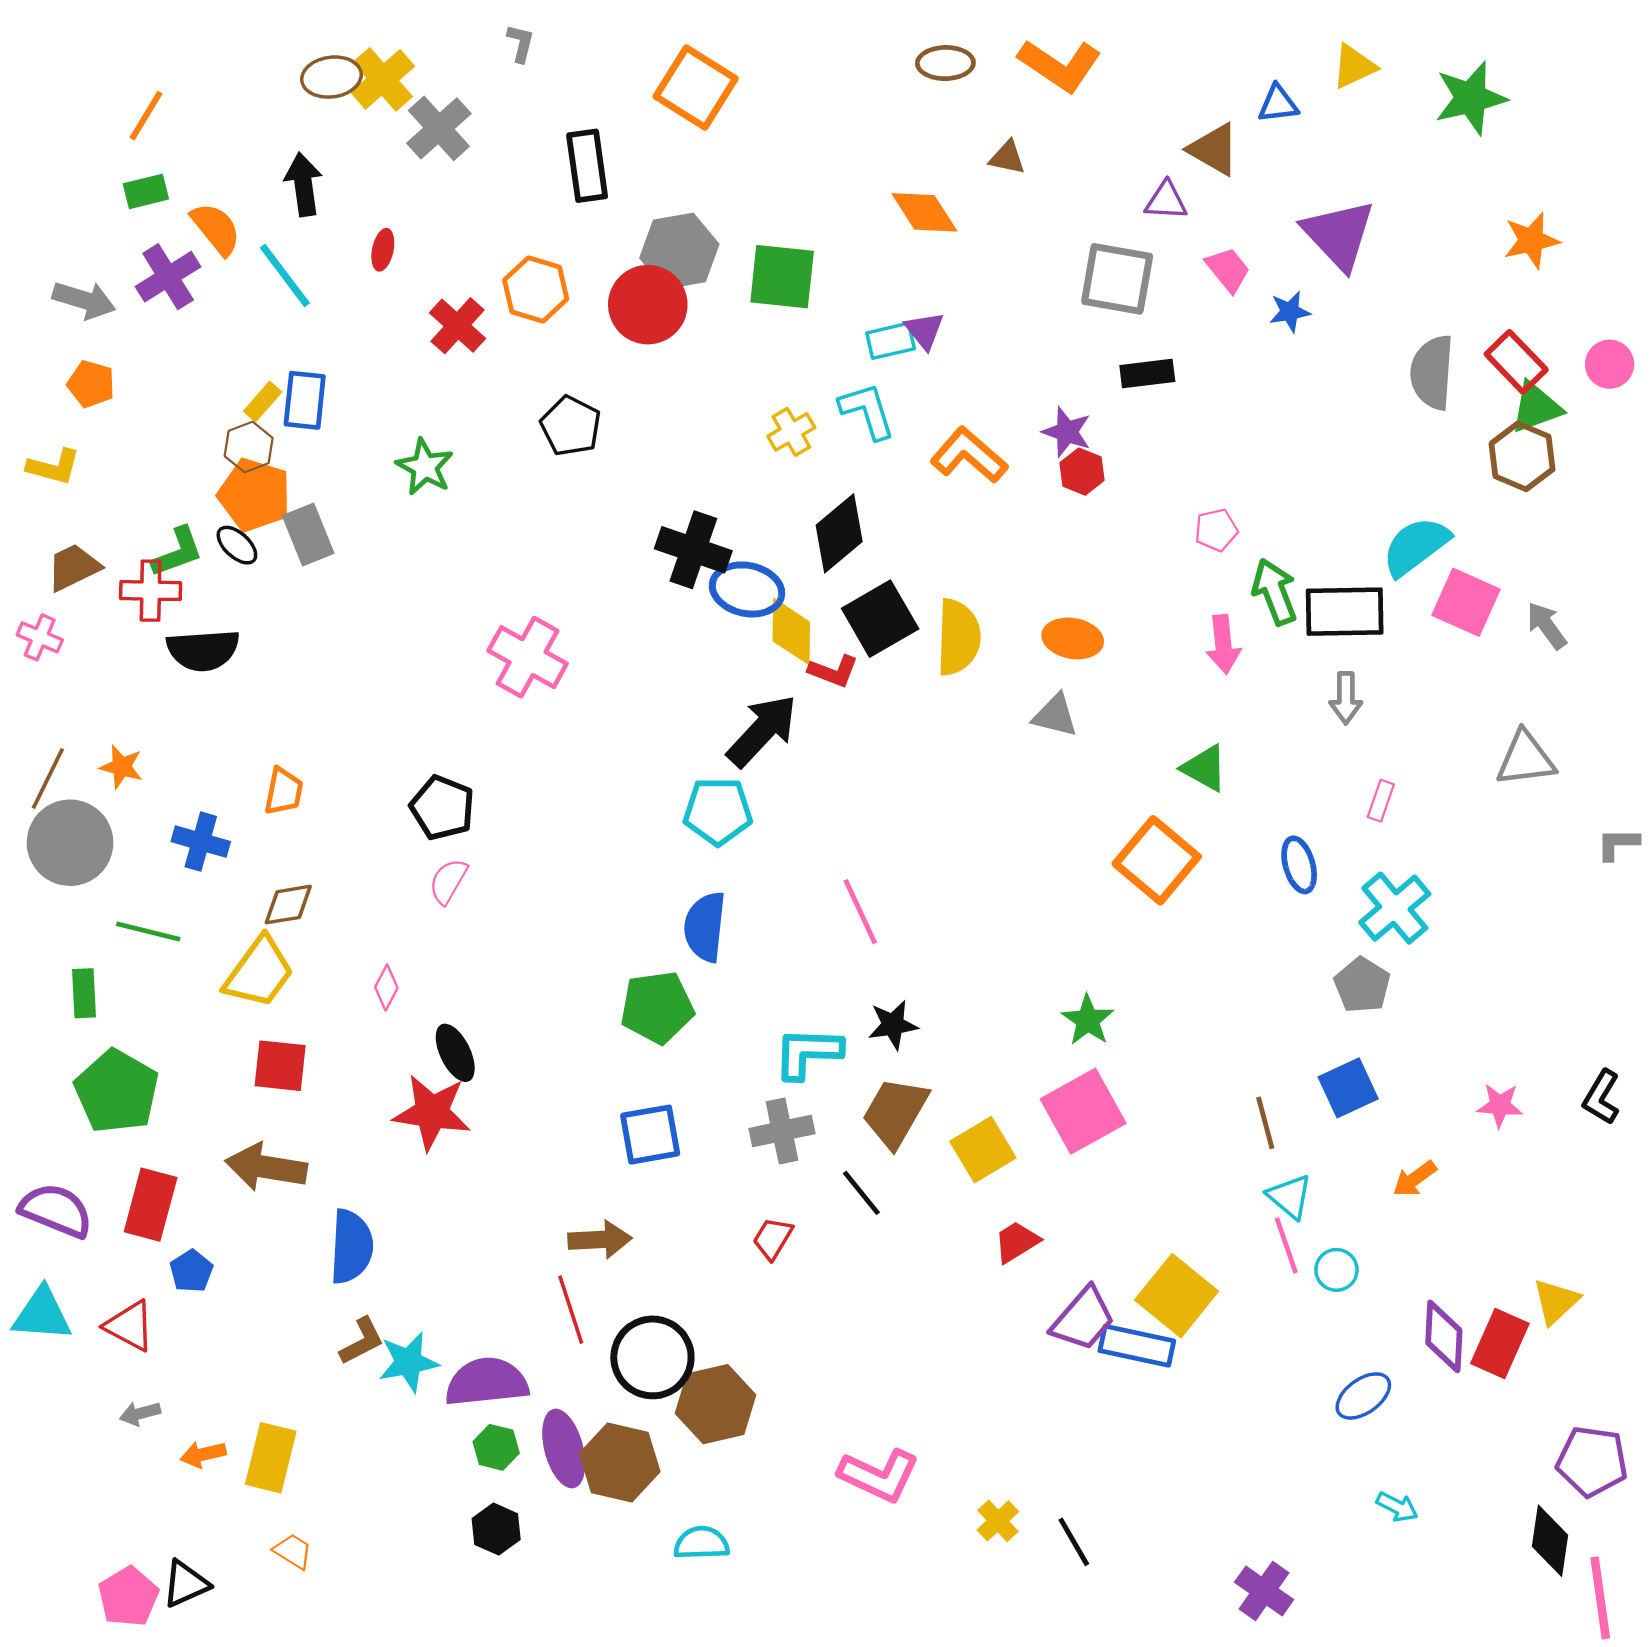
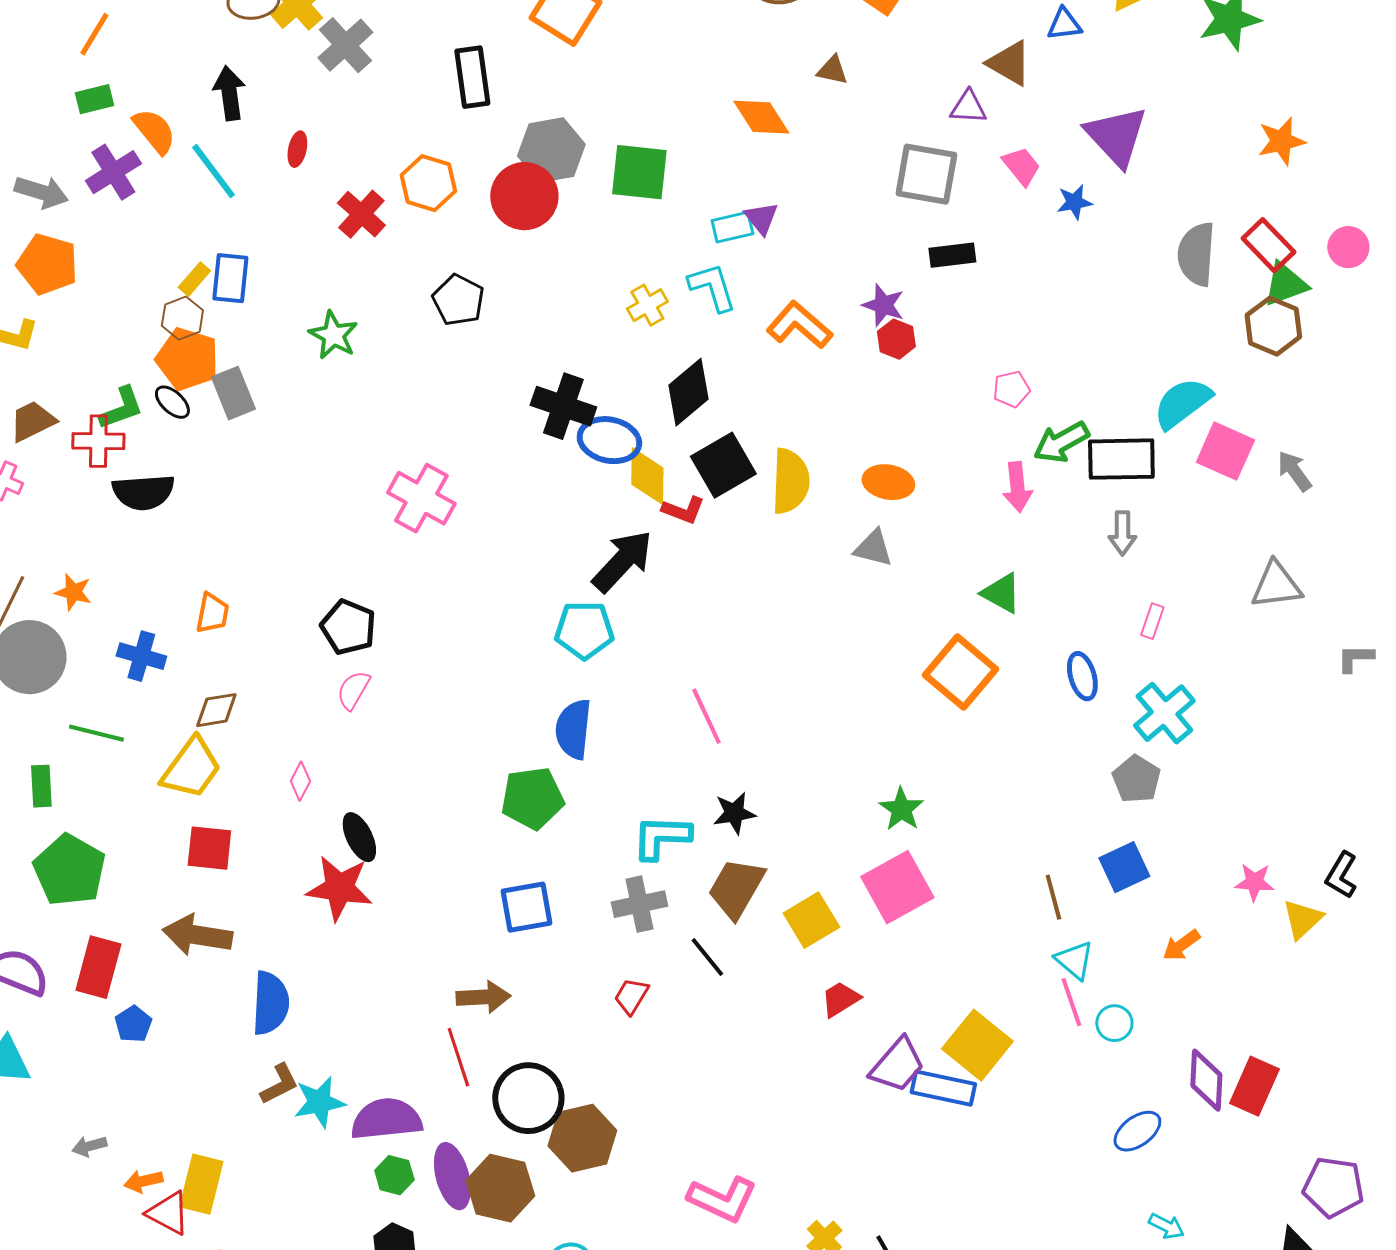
orange pentagon: (91, 384) -> (47, 264), size x1.5
green arrow: (1275, 592) -> (1061, 442), turned -98
yellow triangle: (1556, 1301) -> (1302, 919), moved
red triangle: (130, 1326) -> (168, 1213), moved

